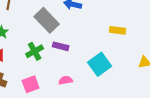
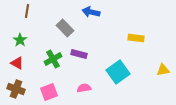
gray rectangle: (47, 20) -> (65, 28), size x0.7

